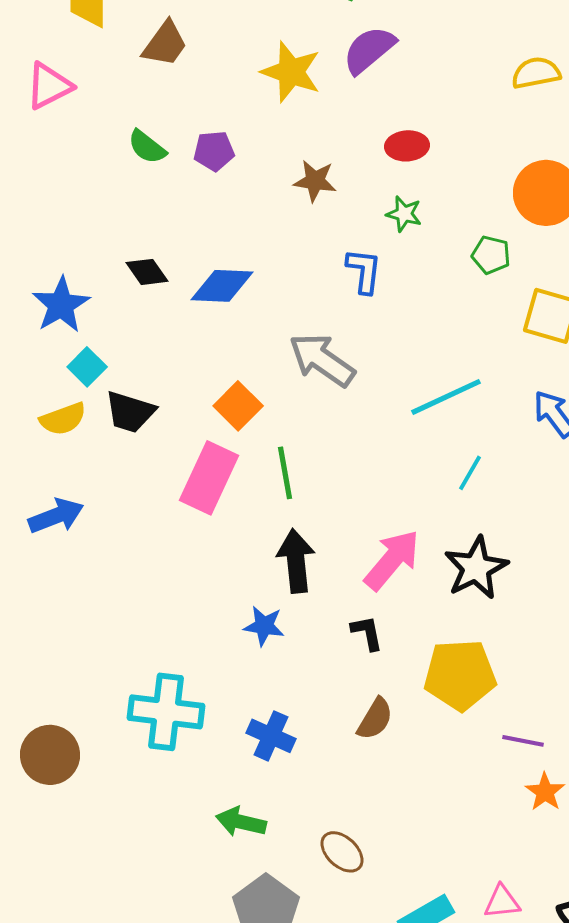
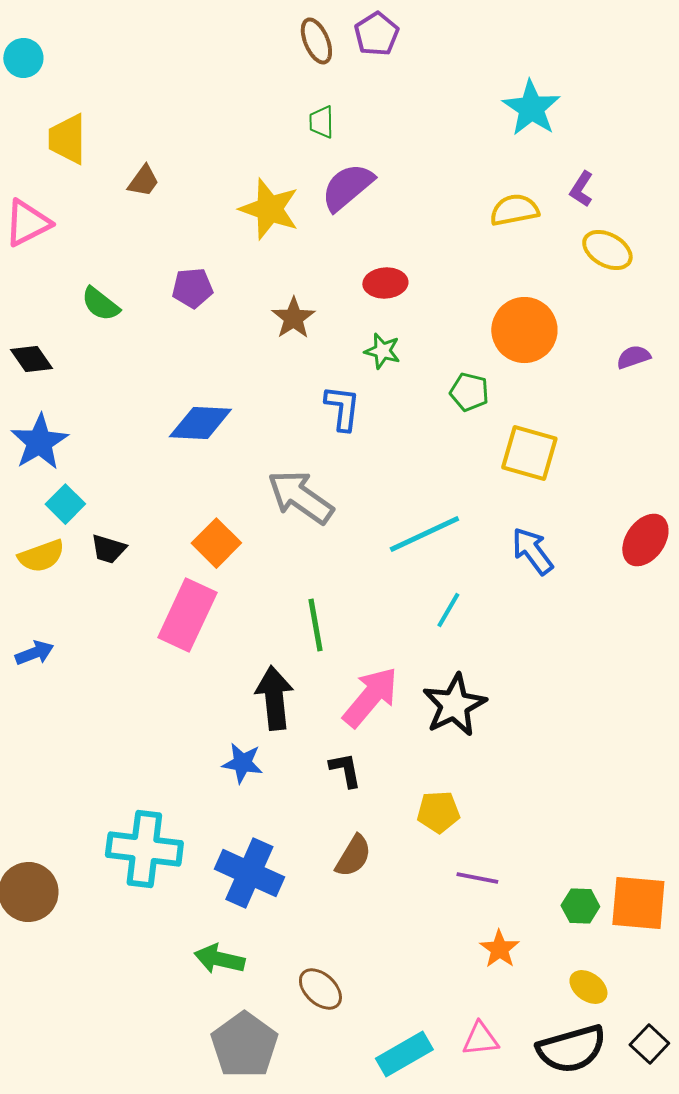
brown trapezoid: (165, 44) -> (143, 181), size x0.7
green semicircle: (147, 147) -> (100, 304), moved
brown star: (315, 181) -> (293, 318), turned 30
black diamond: (147, 272) -> (31, 359), moved
black trapezoid: (130, 412) -> (108, 549), size x0.7
green line: (285, 473) -> (315, 625), moved
blue arrow: (56, 516) -> (34, 653), size x0.7
yellow pentagon: (460, 675) -> (438, 812), size x0.6
blue cross: (271, 736) -> (249, 873), size x1.4
purple line: (523, 741) -> (477, 878), moved
orange star: (545, 792) -> (499, 949), moved

